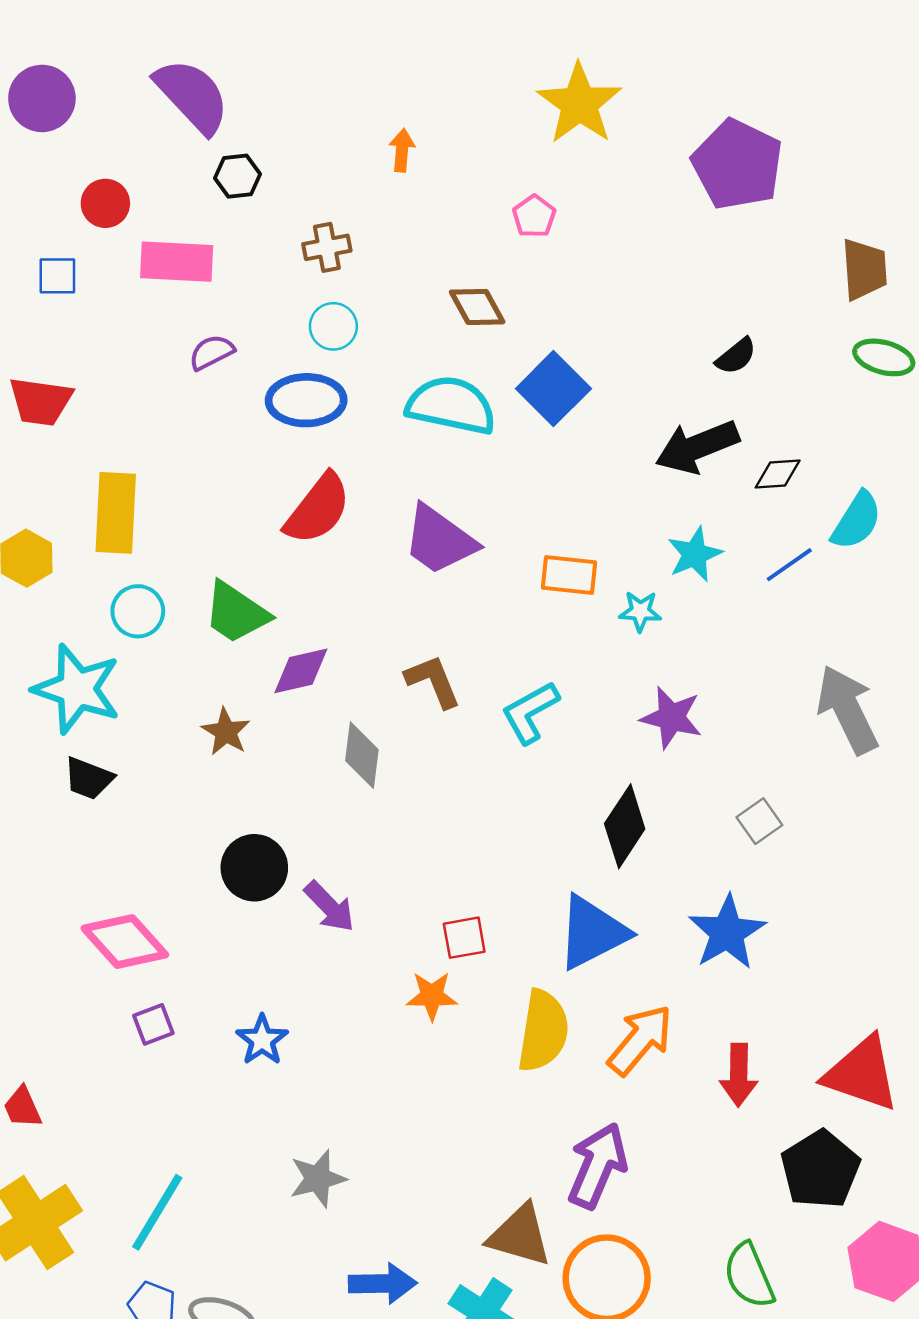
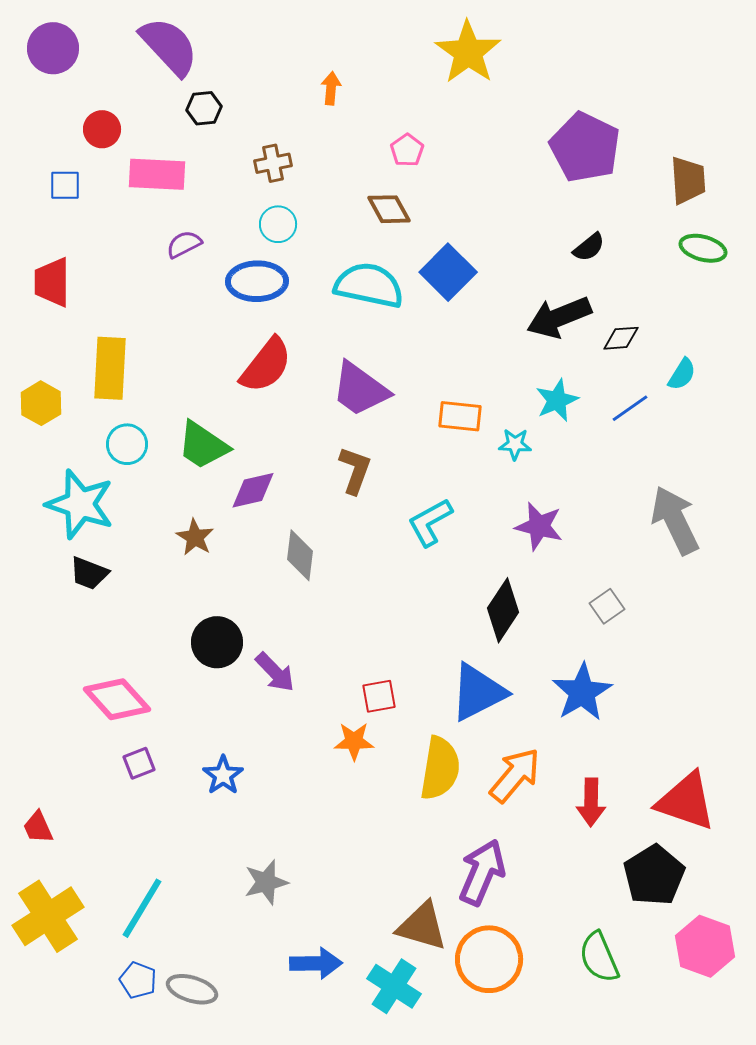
purple pentagon: (737, 164) -> (585, 147), moved
pink pentagon: (534, 216) -> (407, 150), moved
red trapezoid: (41, 401) -> (52, 282), turned 82
cyan semicircle: (857, 521) -> (682, 374), size x0.7
brown L-shape: (433, 681) -> (355, 470), moved, turned 42

